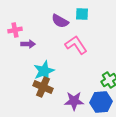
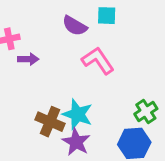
cyan star: (44, 71) -> (78, 114), moved, turned -30
purple star: (74, 101) -> (76, 142), moved, turned 30

